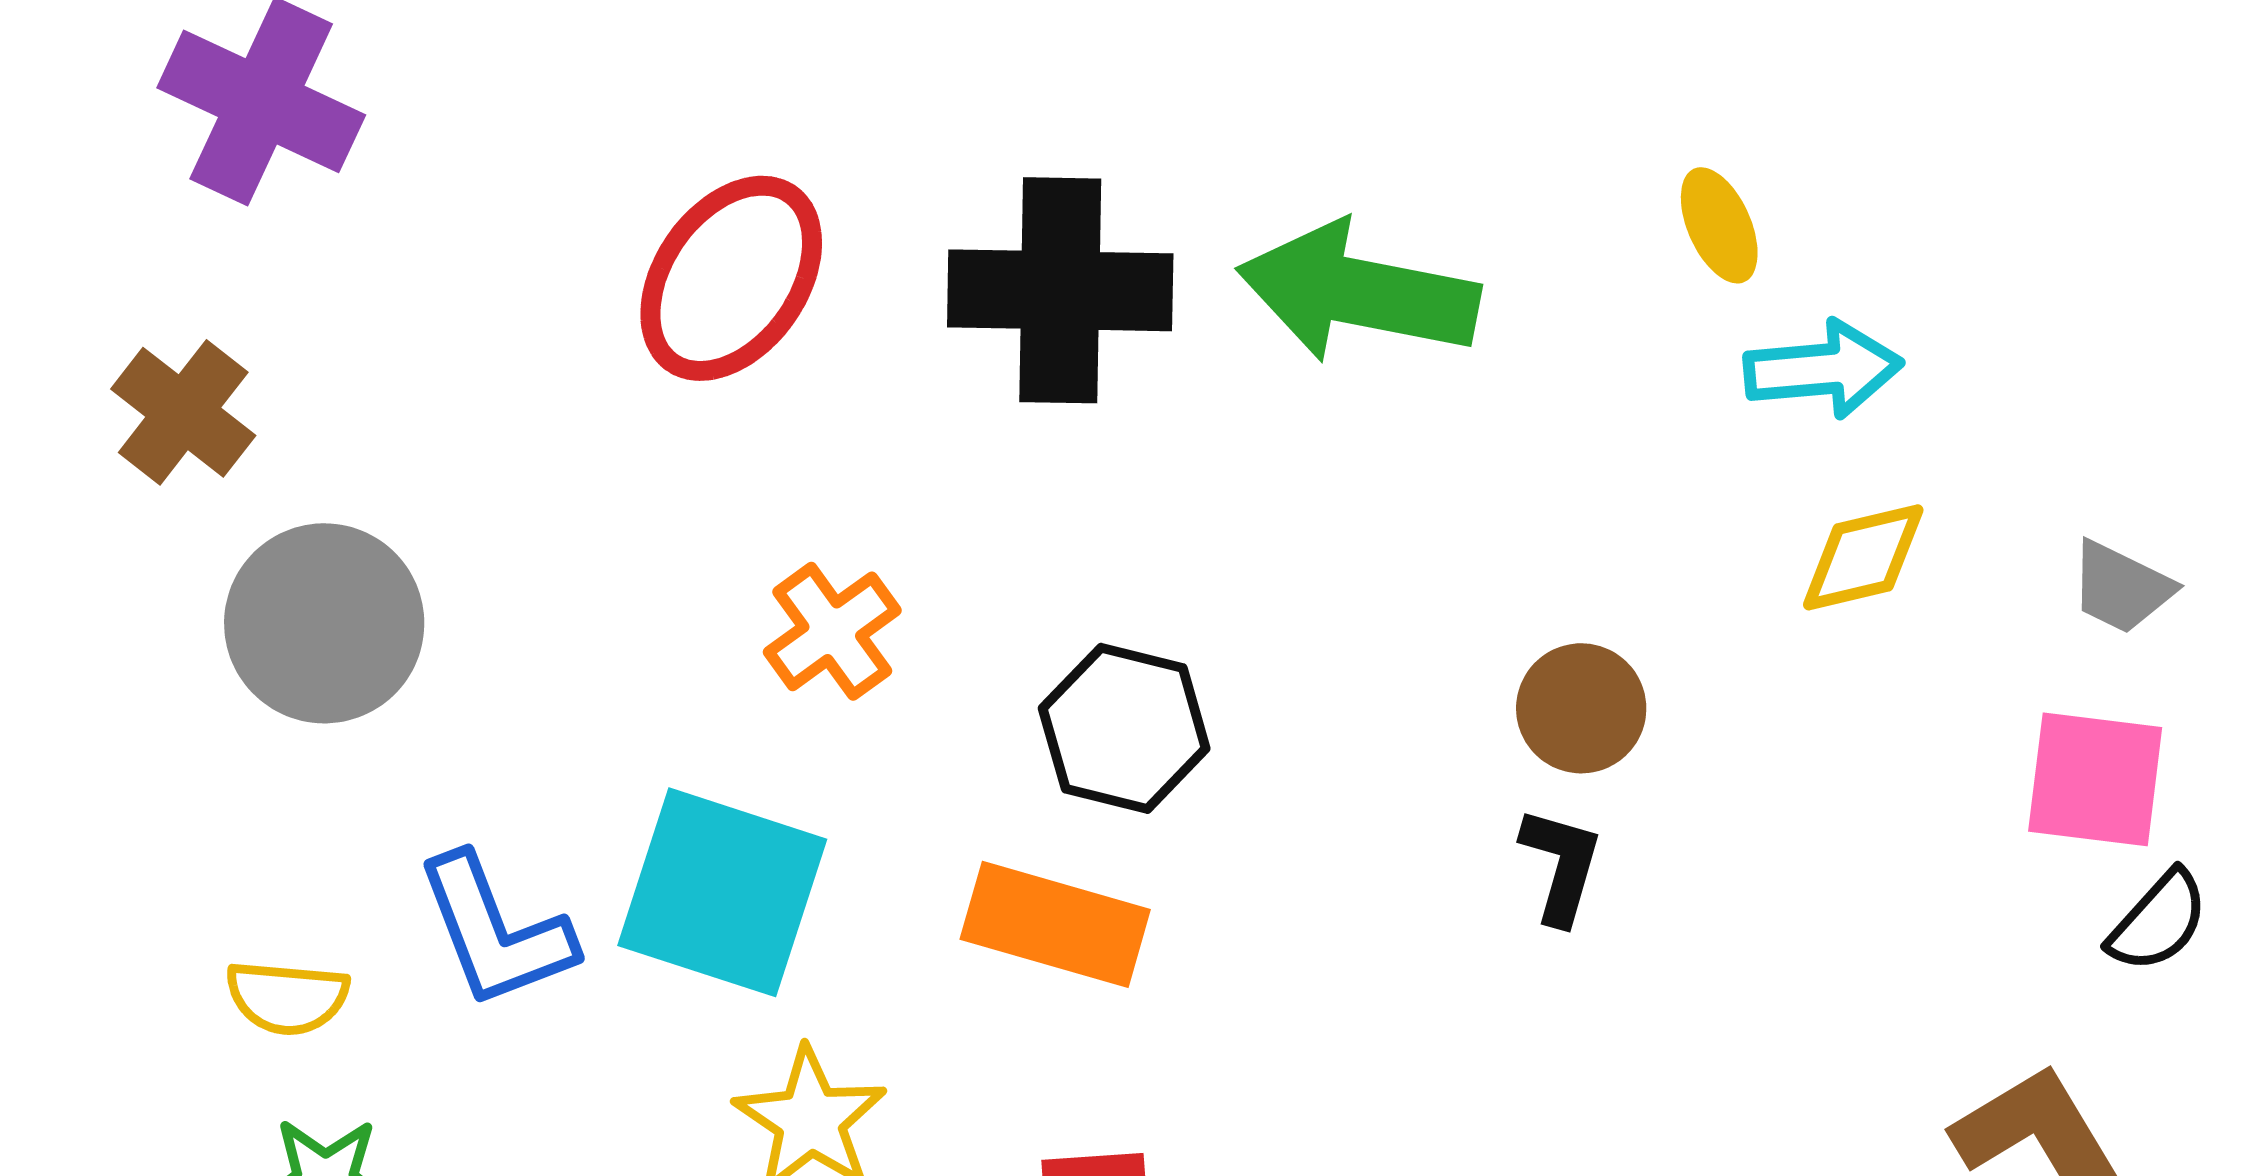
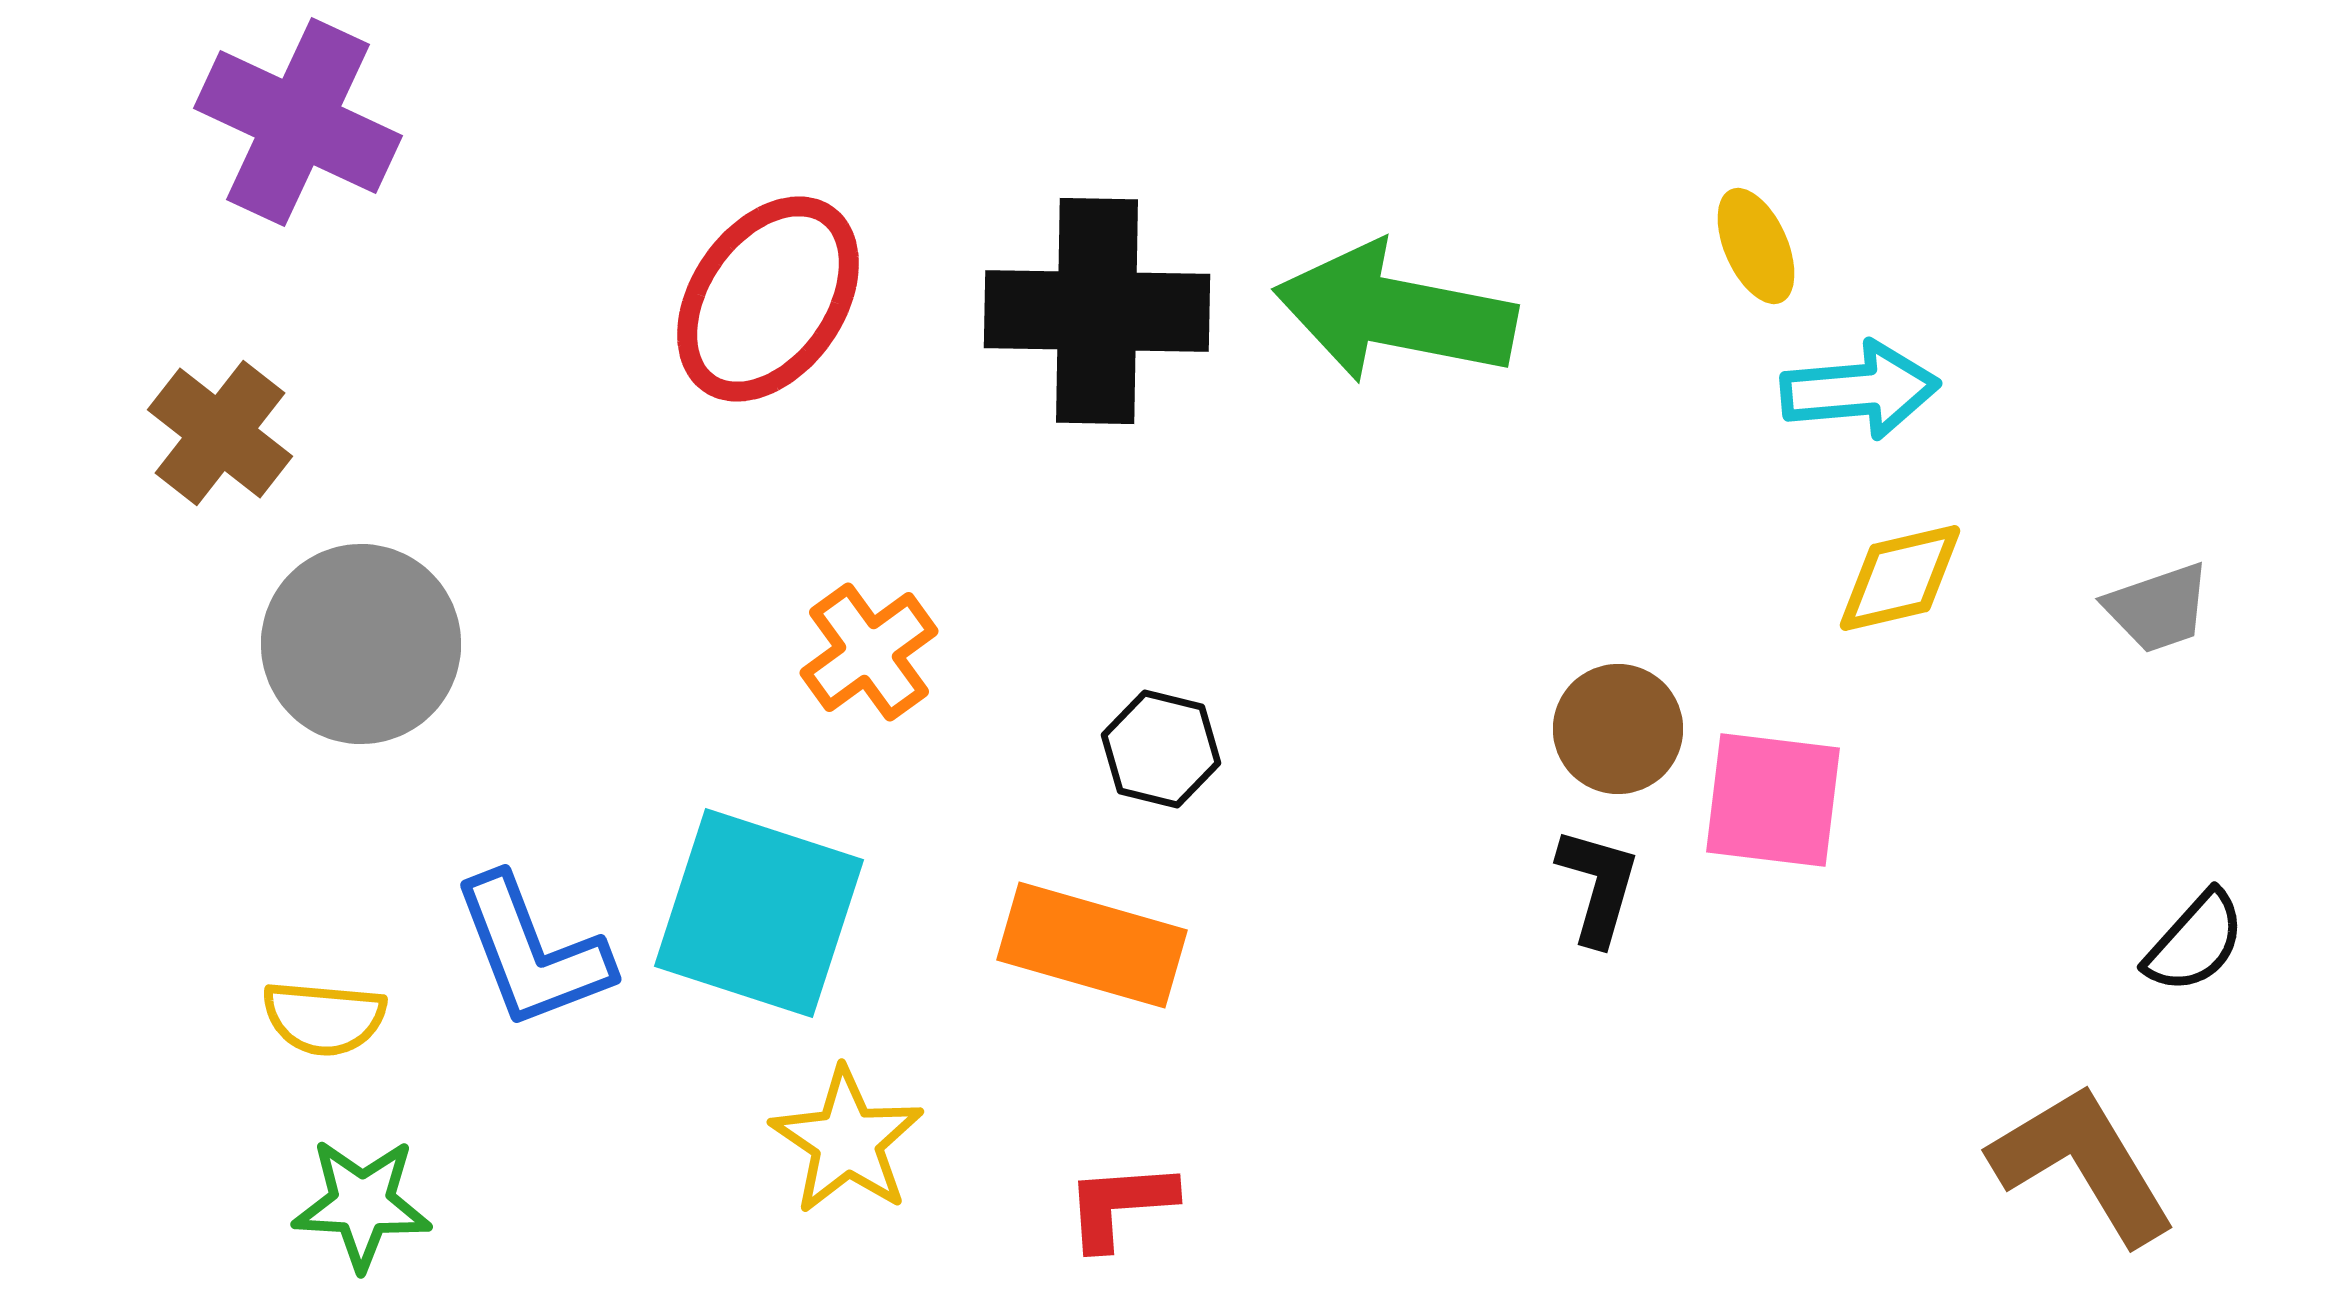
gray trapezoid: (2121, 587) -> (2158, 608), turned -45
black hexagon: (1124, 728) -> (1161, 749), size x0.7
pink square: (2095, 779) -> (1773, 800), moved

